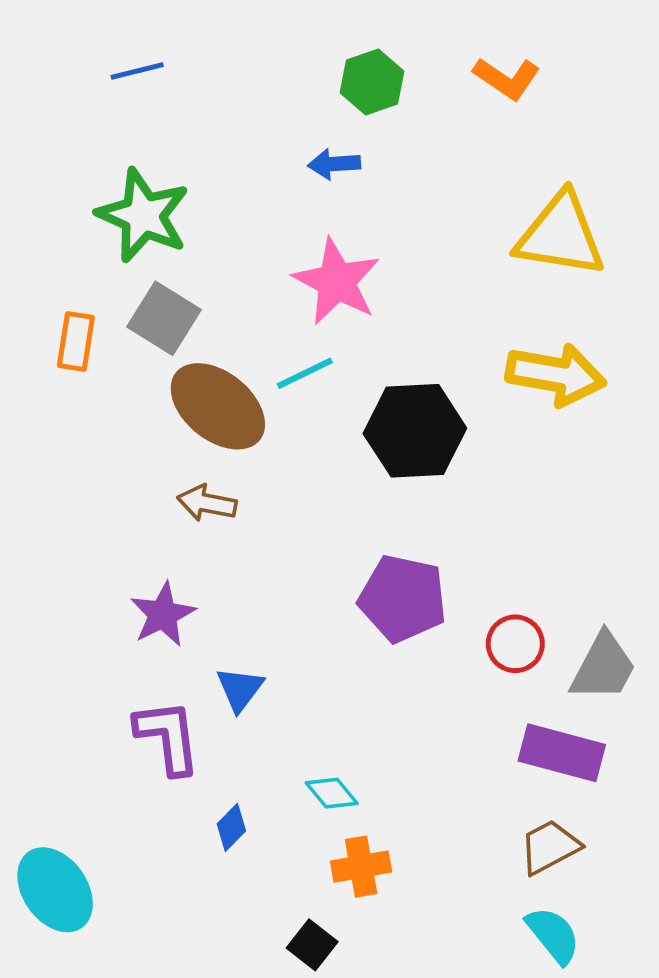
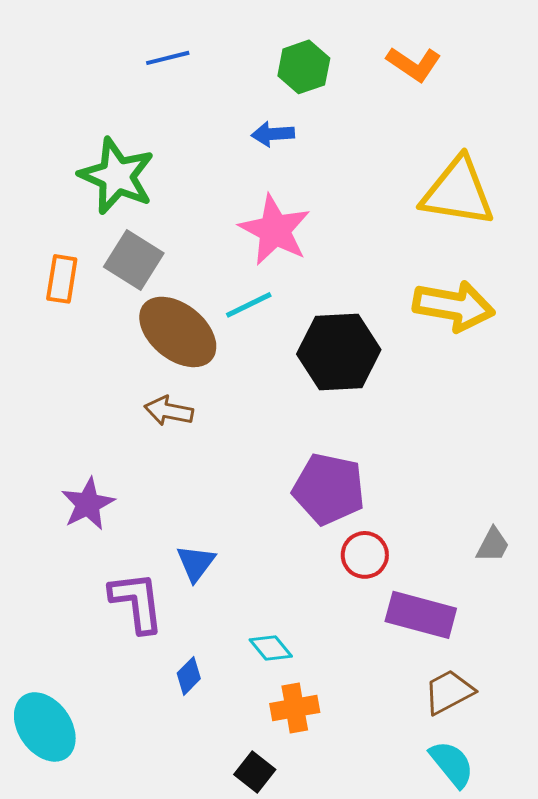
blue line: (137, 71) -> (168, 58), moved
purple star: (163, 614) -> (88, 504), moved
red circle: (515, 644) -> (365, 555), moved
gray trapezoid: (603, 667) -> (493, 545), size x0.6
purple rectangle: (562, 753) -> (421, 615), moved

